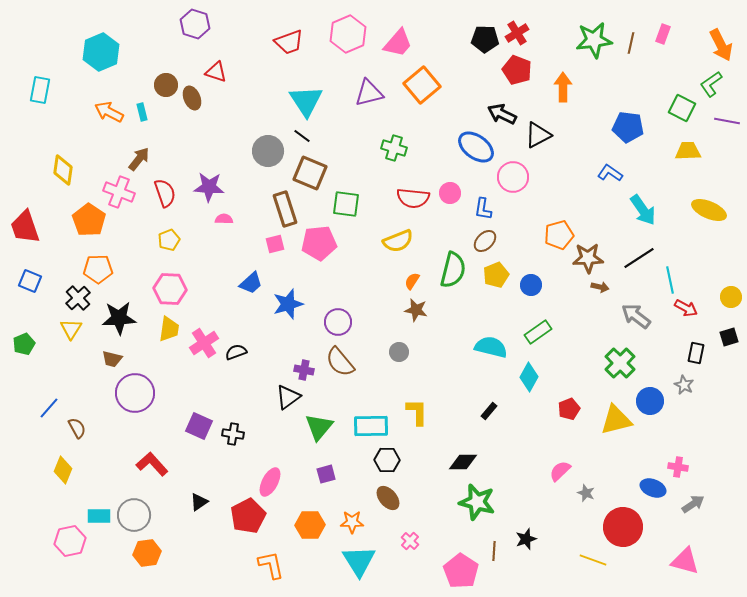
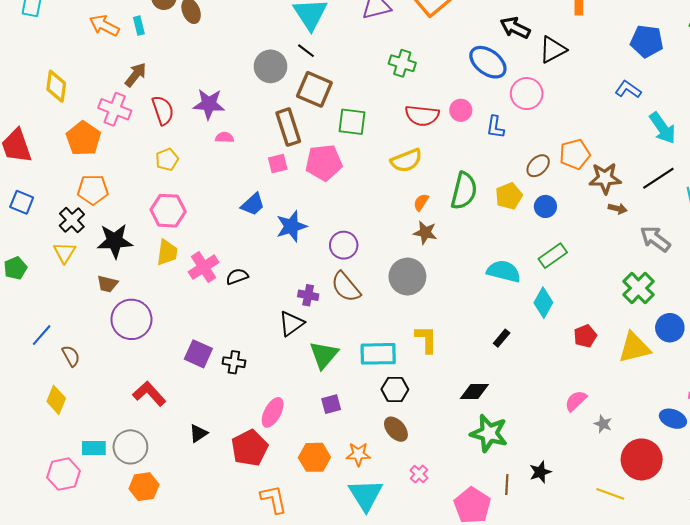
brown ellipse: (485, 241) -> (538, 166), moved
gray circle: (399, 352) -> (407, 277), size x1.8

